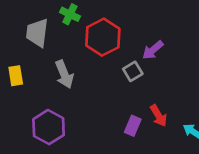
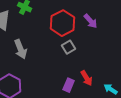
red hexagon: (103, 37) -> (63, 23), moved
purple arrow: (153, 50) -> (91, 21), moved, turned -91

